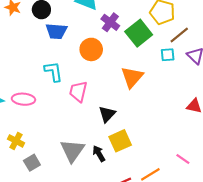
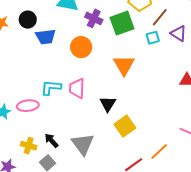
green square: (139, 33) -> (122, 23), turned 30
cyan L-shape: (53, 72) -> (51, 88), moved, turned -65
black arrow: (99, 154) -> (51, 141), moved

